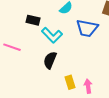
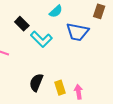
black rectangle: (33, 20) -> (22, 24), turned 32
black semicircle: (50, 60) -> (36, 82), moved

